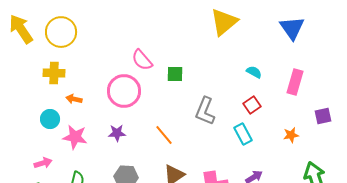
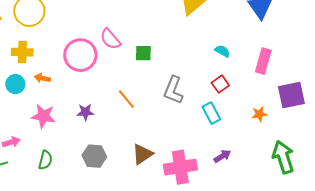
pink circle: (124, 91) -> (80, 55), moved
purple square: (323, 116) -> (291, 95), size x1.6
cyan circle: (50, 119) -> (15, 84), moved
orange line: (164, 135) -> (126, 99), moved

